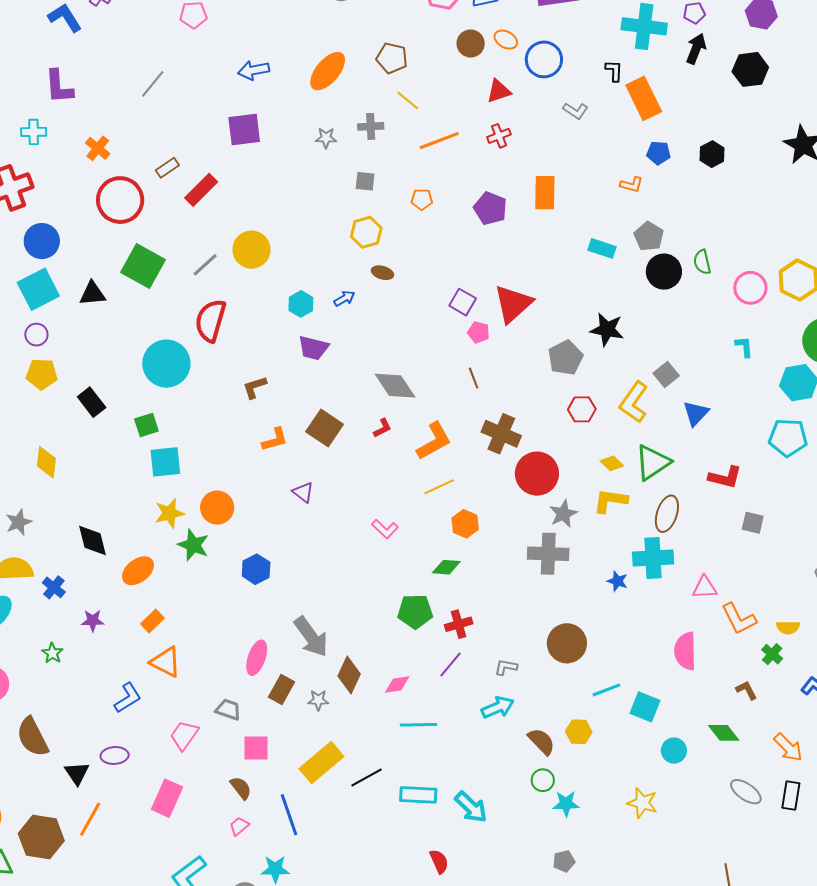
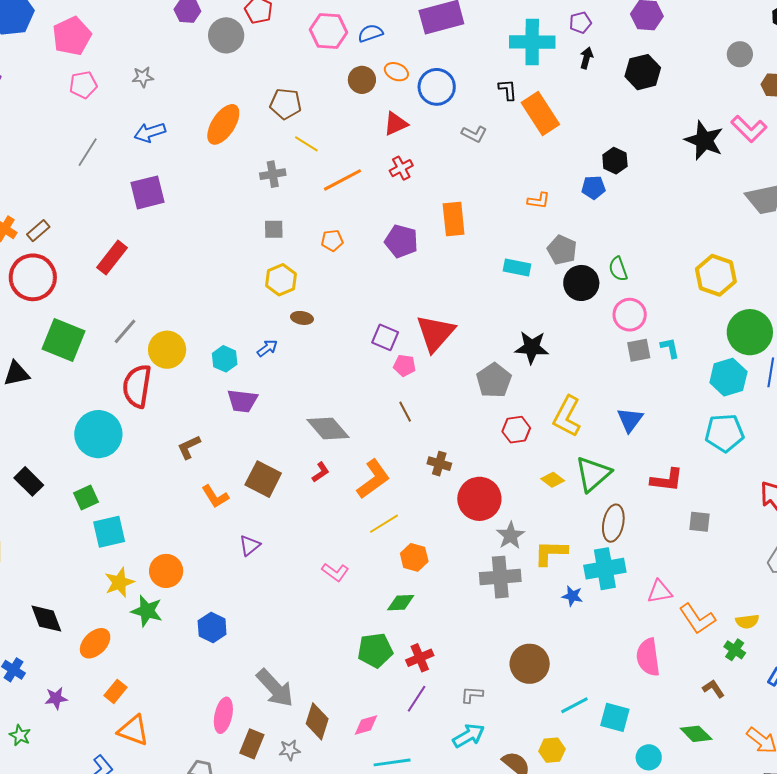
black arrow: (696, 49) -> (586, 58), size x0.7
gray line: (153, 84) -> (88, 152), moved
gray star: (326, 138) -> (143, 77), moved
blue pentagon: (658, 153) -> (593, 188), moved
brown rectangle: (167, 168) -> (38, 231), moved
yellow circle: (251, 250) -> (167, 350), moved
pink circle: (750, 288) -> (630, 315), moved
gray square: (666, 374) -> (639, 350), moved, turned 35
brown cross: (501, 434) -> (439, 464), size x0.6
orange L-shape: (275, 440) -> (215, 497), turned 80
purple triangle: (303, 492) -> (250, 545), turned 50
yellow L-shape: (610, 501) -> (551, 553), moved

